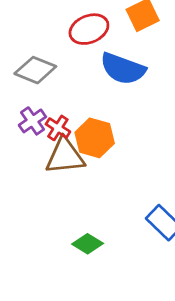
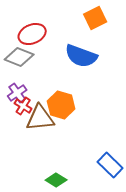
red ellipse: (89, 29) -> (32, 34), moved
red cross: (58, 128) -> (23, 106), moved

